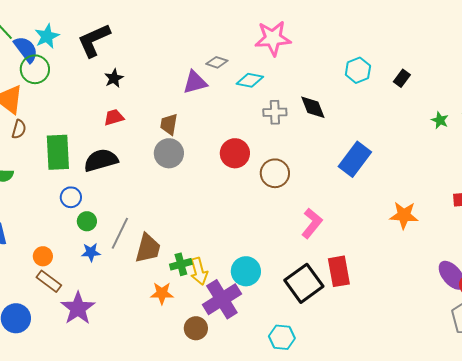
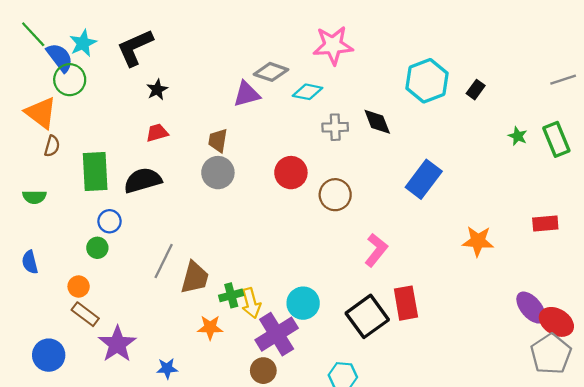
gray diamond: (217, 62) -> (271, 72), size x1.4
cyan hexagon: (358, 70) -> (427, 81), size x1.5
green circle: (87, 221) -> (97, 248), moved
blue star: (91, 252) -> (167, 368), moved
brown circle: (196, 328) -> (263, 371), moved

